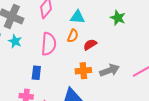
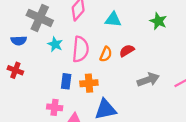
orange semicircle: (73, 36) -> (106, 54), moved
cyan star: (15, 41) -> (55, 44), moved
orange cross: (83, 71) -> (89, 83), moved

